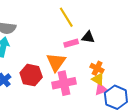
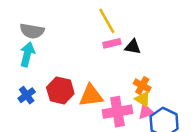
pink rectangle: (71, 43) -> (112, 43), moved
orange triangle: (56, 62) -> (91, 96), moved, turned 45
pink cross: (64, 83) -> (117, 112), moved

